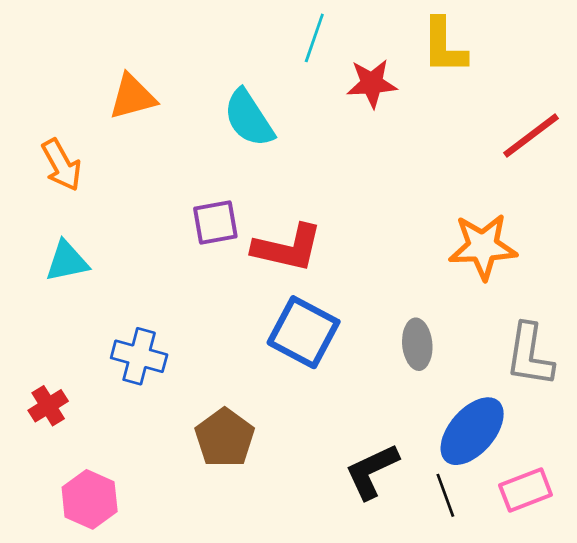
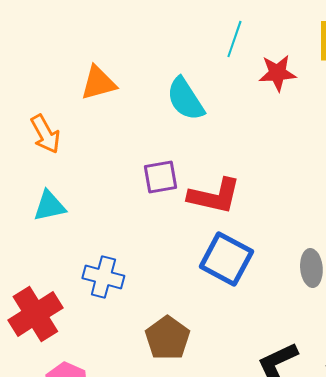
red cross: (48, 406) -> (35, 314), size x1.8

